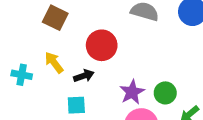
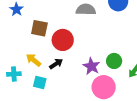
brown square: (55, 18) -> (39, 28), moved
cyan square: (76, 105) -> (40, 82), moved, turned 32

